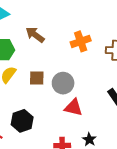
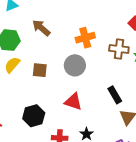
gray circle: (63, 83) -> (75, 65), moved
black hexagon: (22, 121) -> (34, 116), moved

